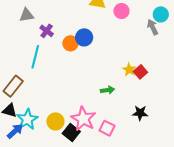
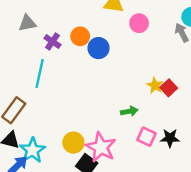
pink circle: (121, 11) -> (139, 23), moved
orange circle: (70, 43) -> (80, 36), moved
yellow circle: (55, 121) -> (73, 143), moved
pink square: (107, 128) -> (146, 137), moved

